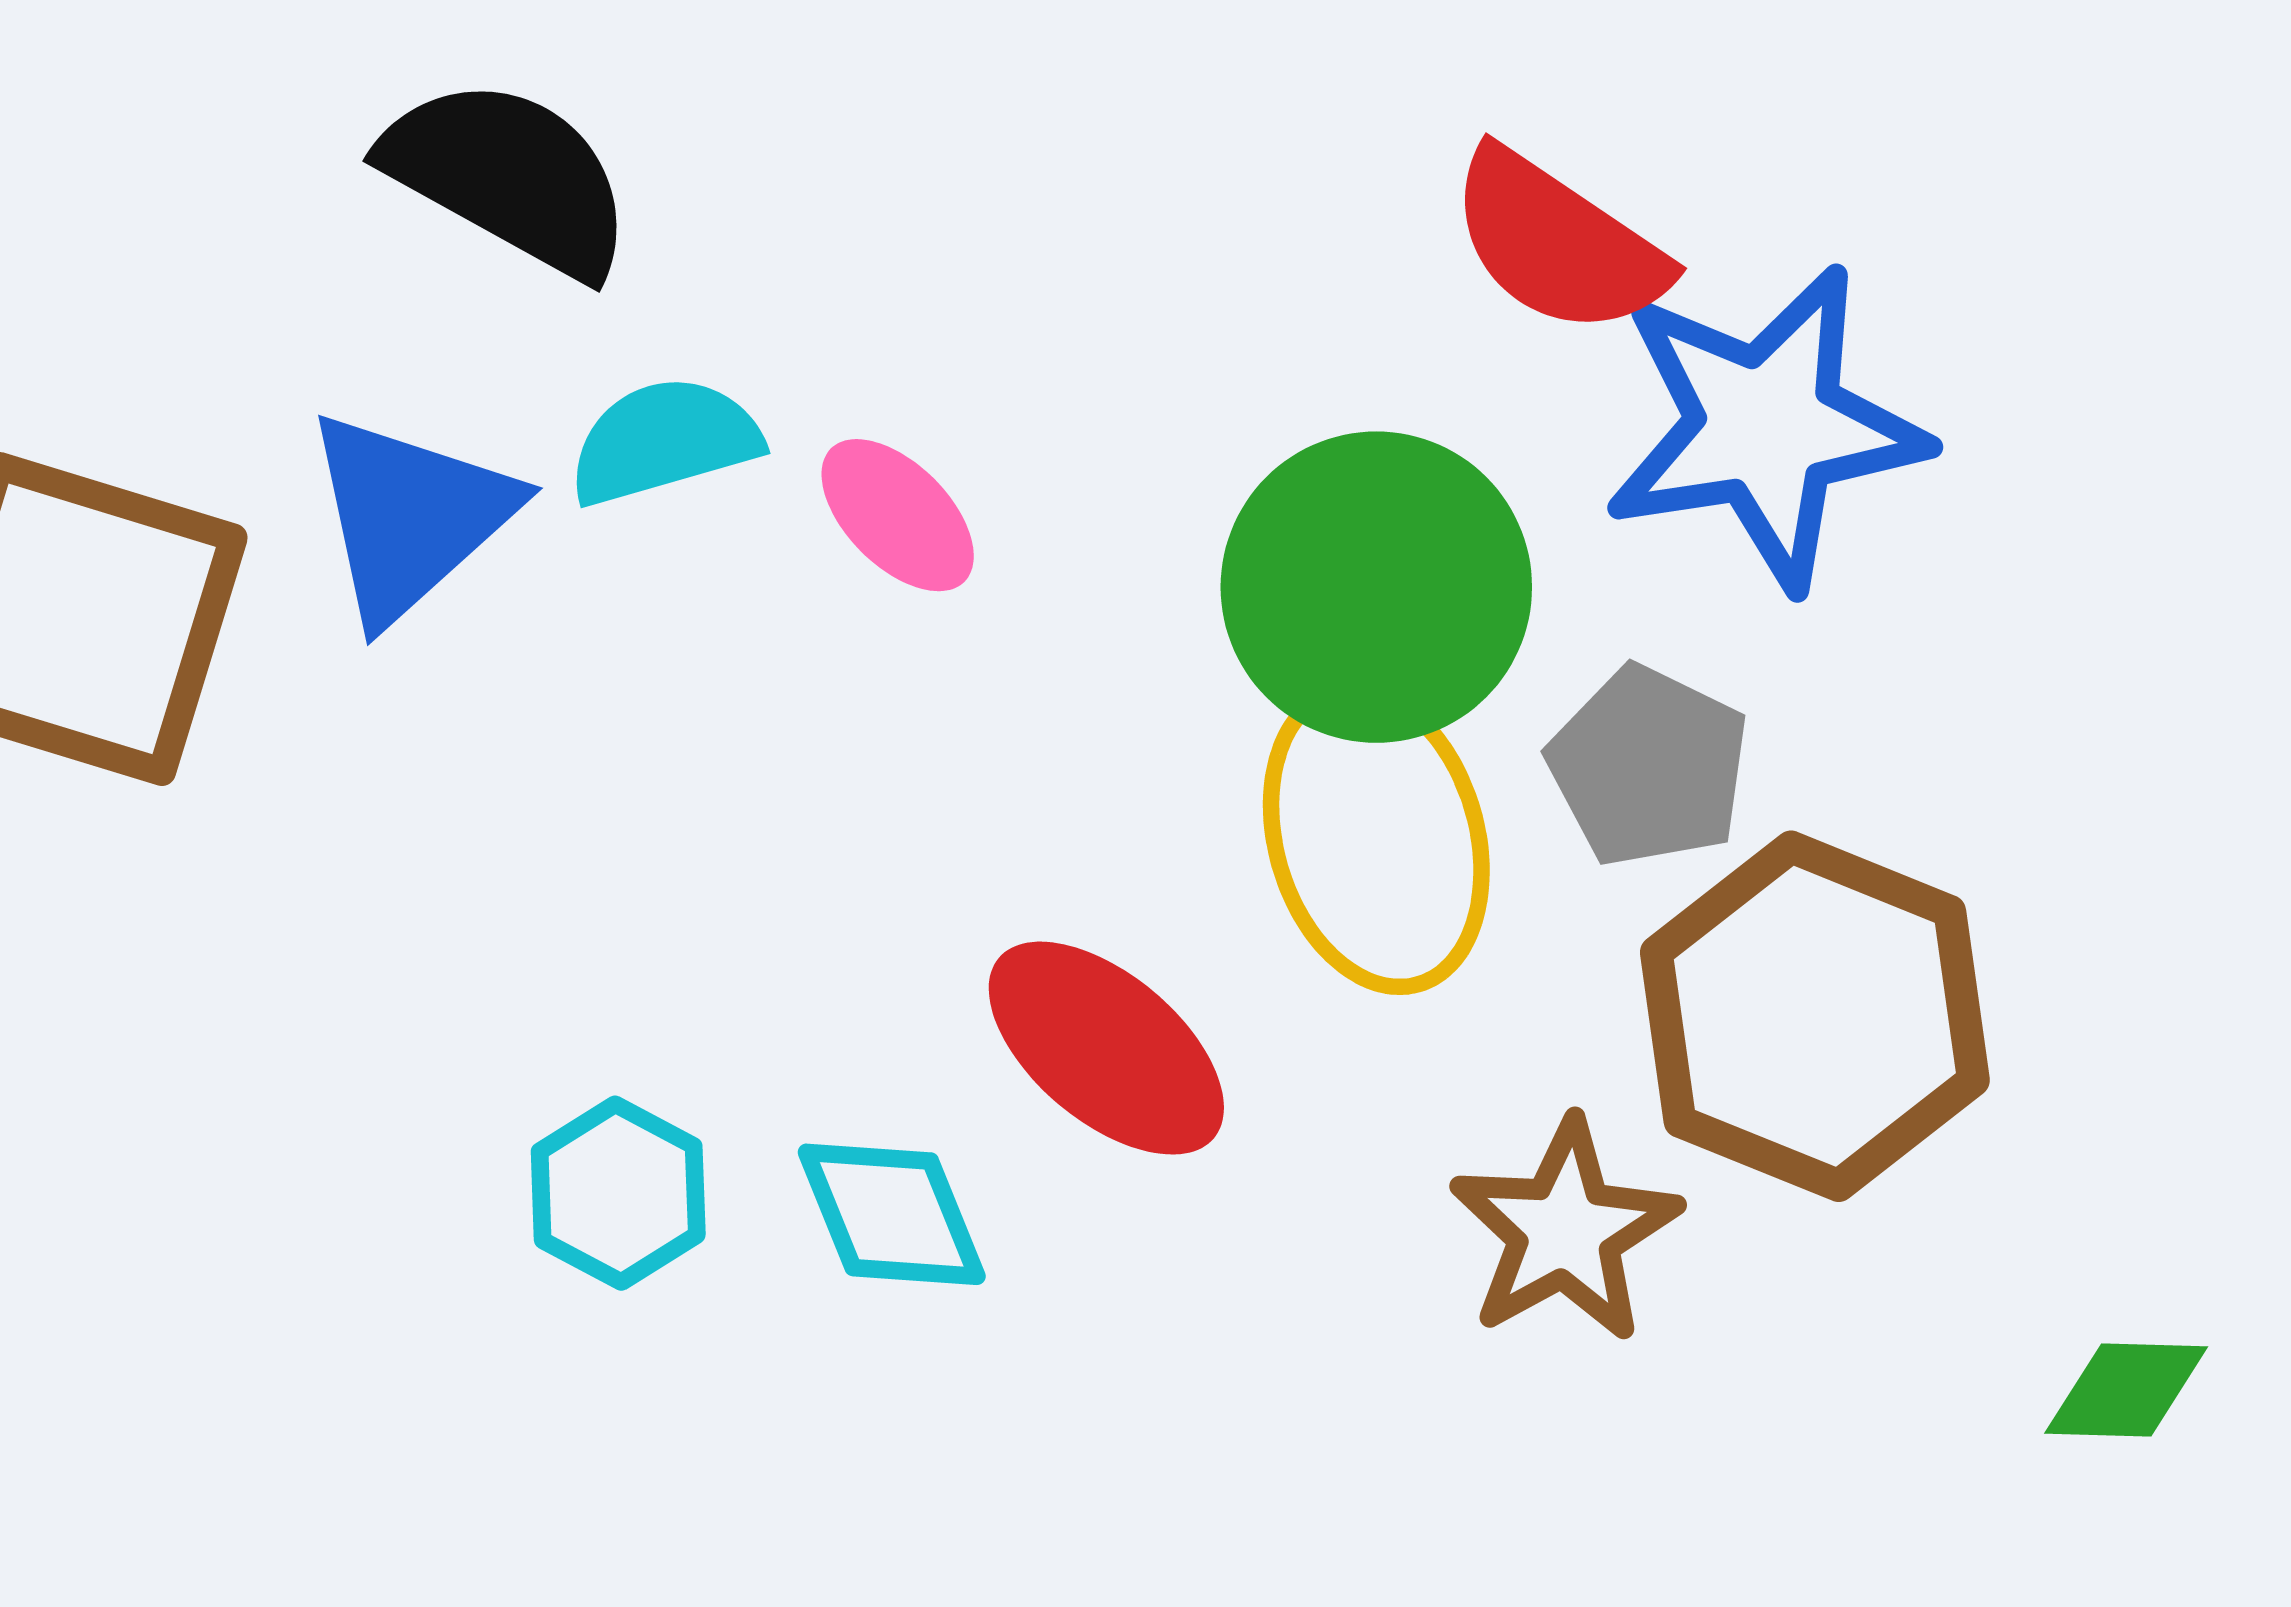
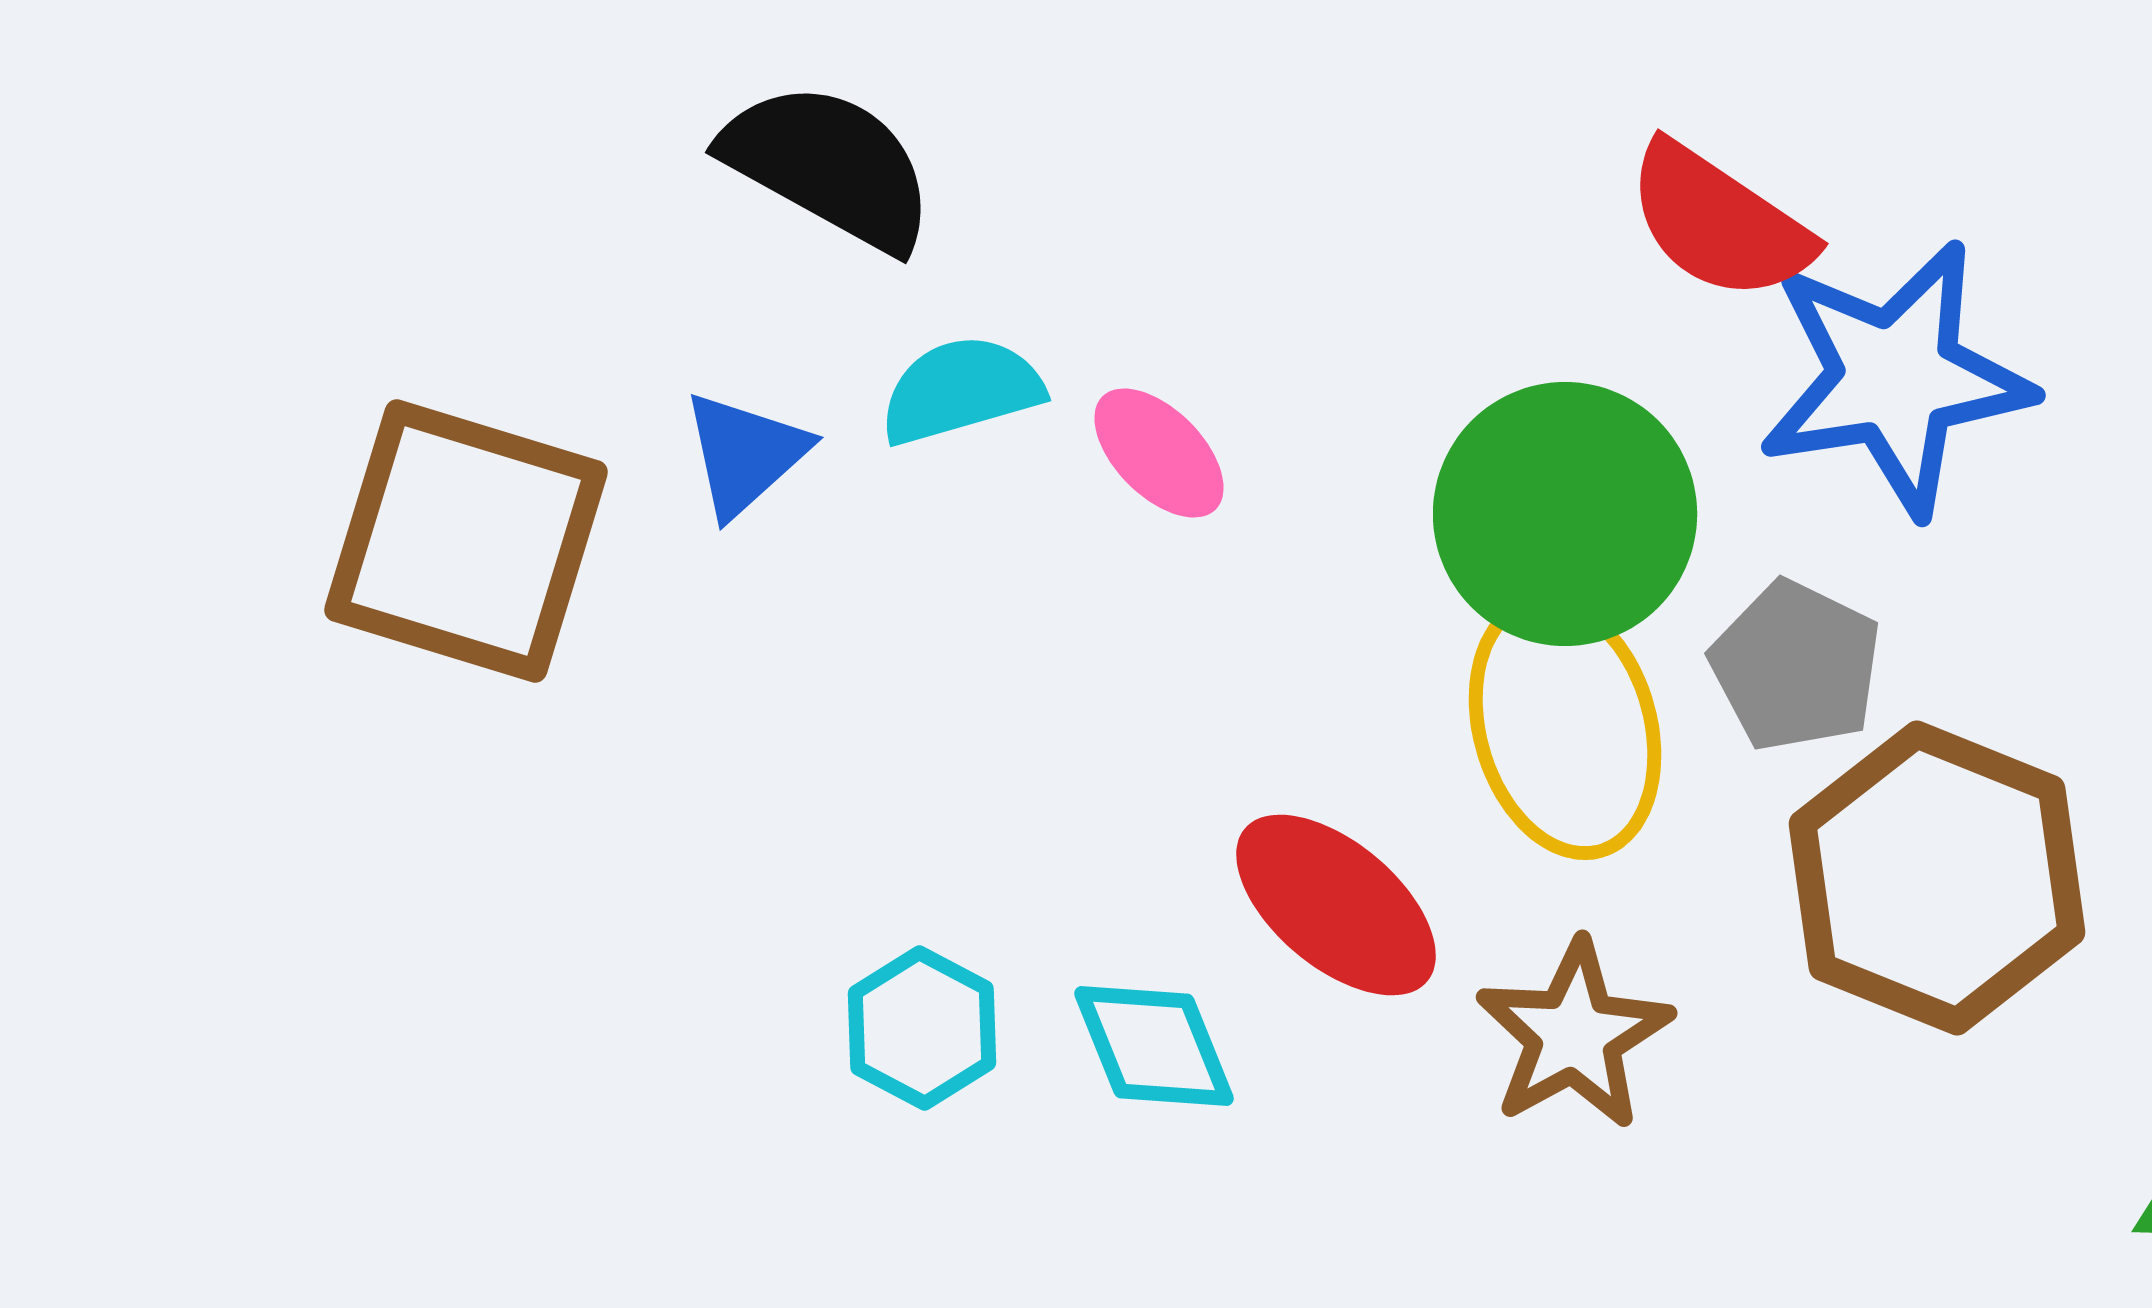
blue triangle: (410, 516) -> (745, 454), size x0.7
brown star: (1565, 1231) -> (1574, 1035), moved

